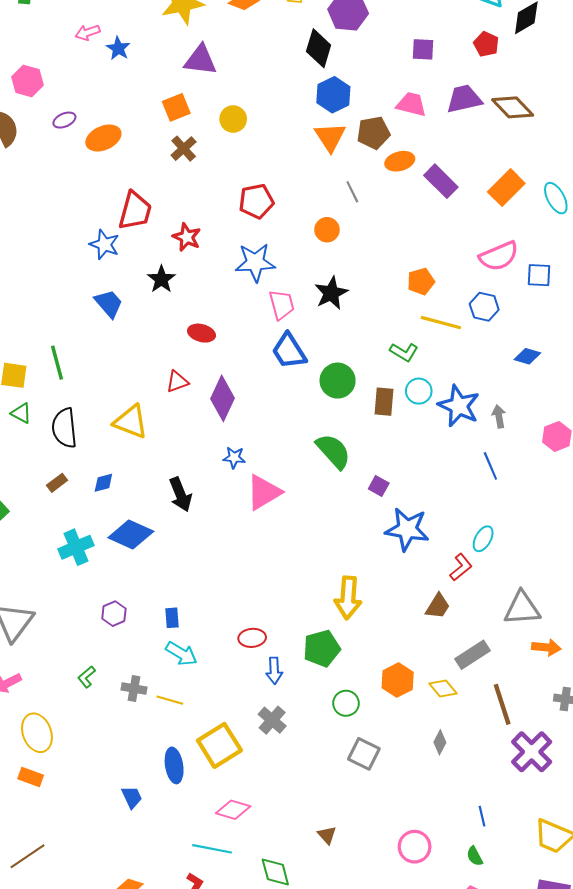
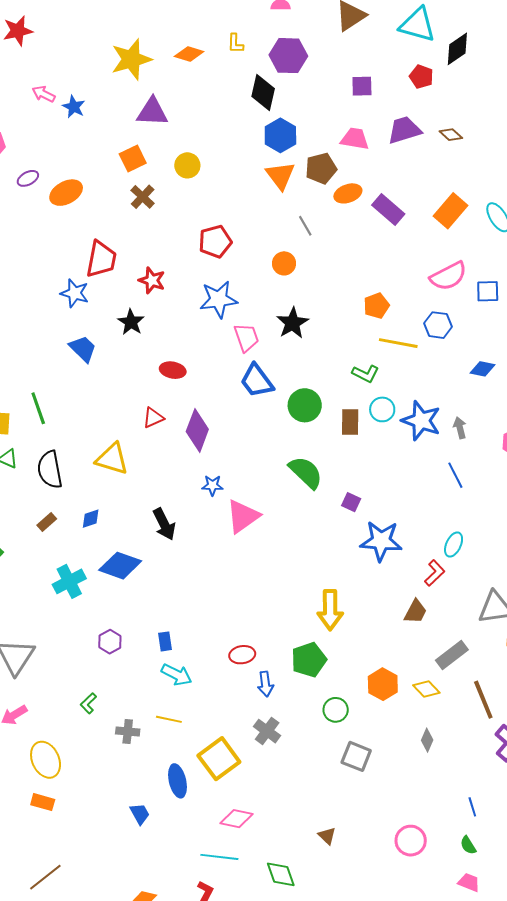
pink arrow: (88, 33) -> (44, 94), turned 50
brown diamond: (513, 107) -> (451, 135), size x0.6
gray cross: (134, 688) -> (128, 731), moved

